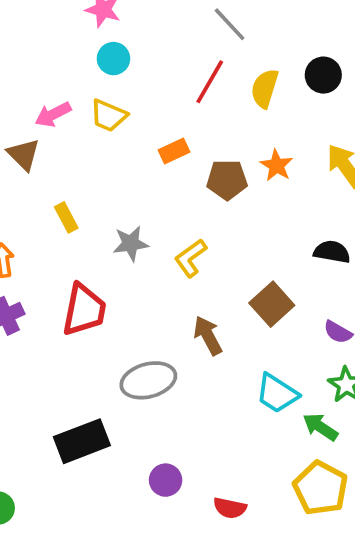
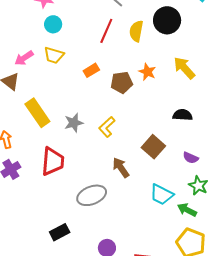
black circle: (323, 75) -> (167, 20), size x1.4
yellow rectangle: (66, 217) -> (37, 113), size x1.8
black rectangle: (82, 441) -> (60, 232), size x0.7

